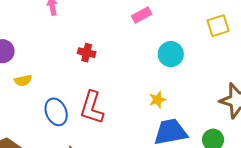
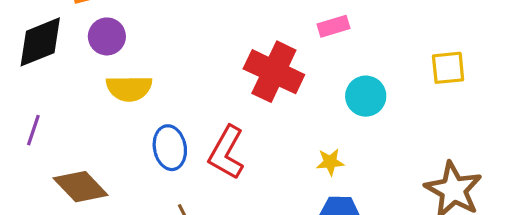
red cross: (87, 53) -> (274, 72), moved, size x2.0
yellow semicircle: (23, 80) -> (129, 88), size x1.6

